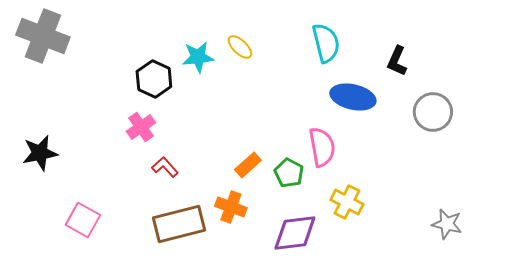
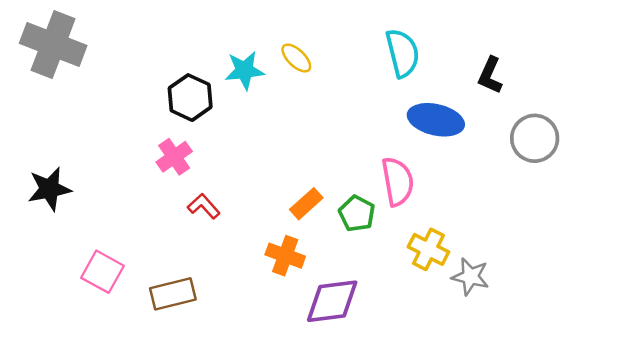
brown rectangle: (179, 224) -> (173, 294), moved, size x0.7
gray star: (447, 224) -> (470, 277), moved
purple diamond: (295, 233) -> (332, 301), moved

